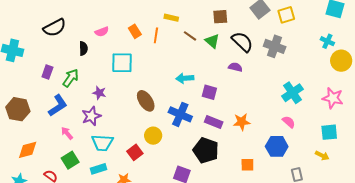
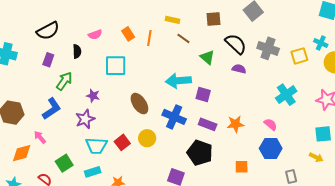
yellow square: (286, 15) -> (299, 56), moved
yellow rectangle: (171, 18) -> (173, 20), moved
green triangle: (212, 41) -> (207, 57), moved
purple semicircle: (235, 67) -> (239, 69), moved
purple rectangle: (47, 72) -> (48, 60), moved
cyan arrow: (185, 78) -> (178, 81), size x1.4
pink semicircle: (289, 122) -> (271, 124), moved
pink arrow: (67, 133) -> (40, 137), moved
red square: (135, 152) -> (122, 142), moved

